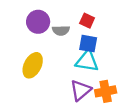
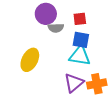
red square: (87, 21) -> (80, 19), turned -32
purple circle: (38, 22) -> (46, 14), moved

